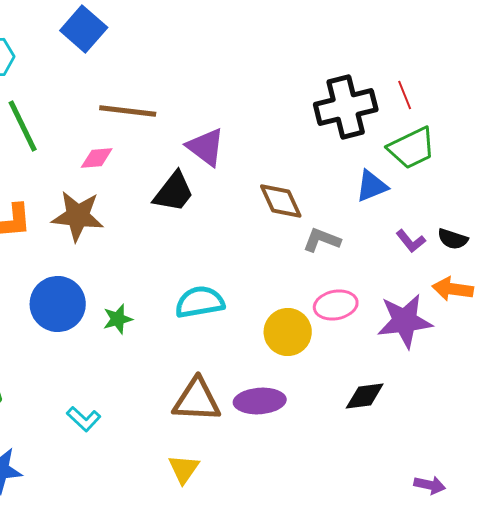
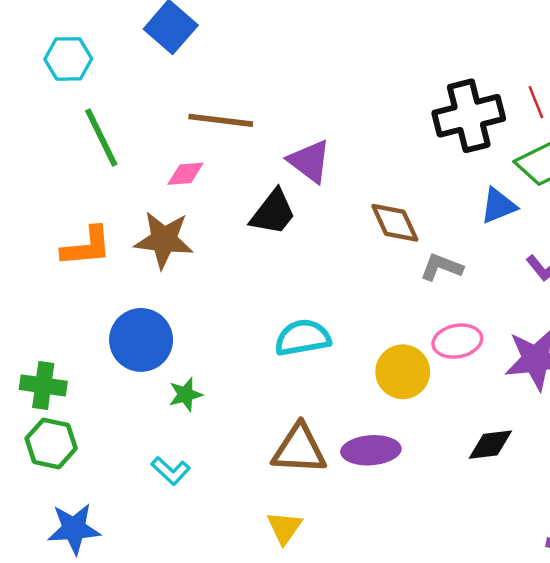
green star: (118, 319) -> (185, 395), moved

